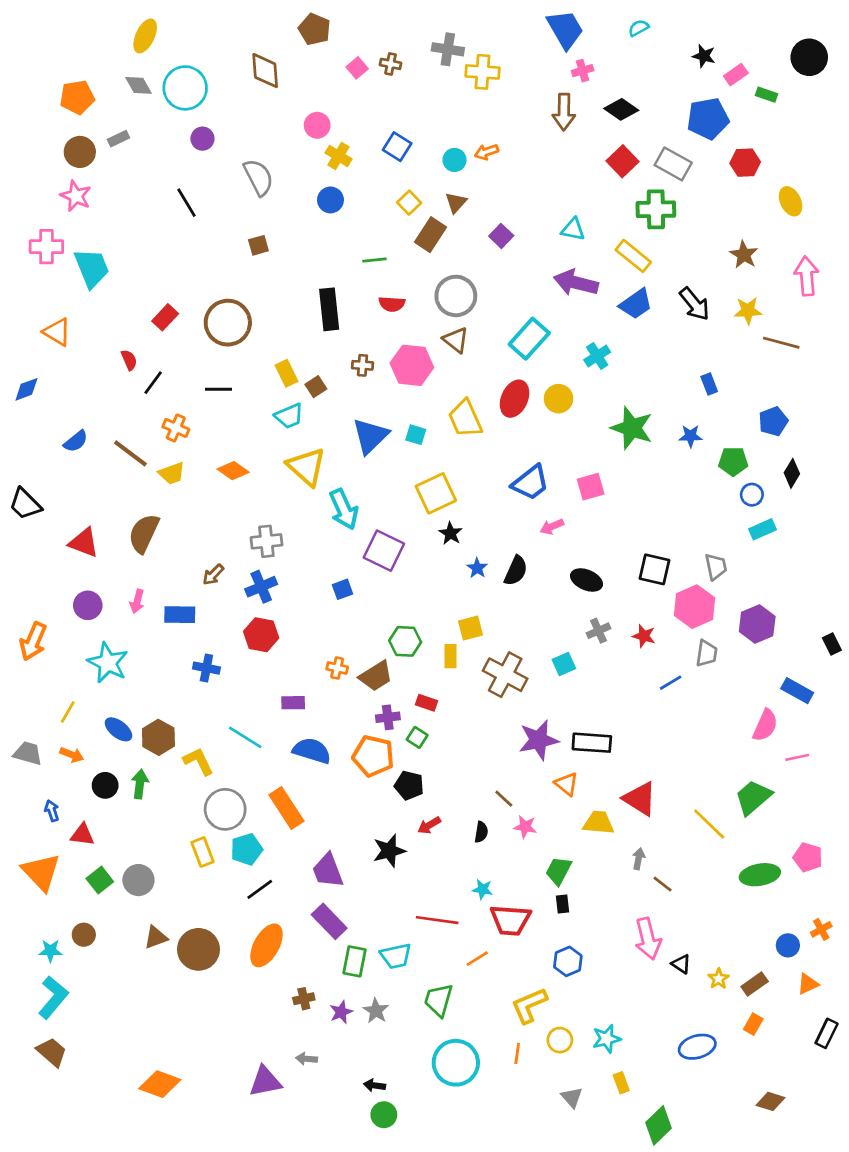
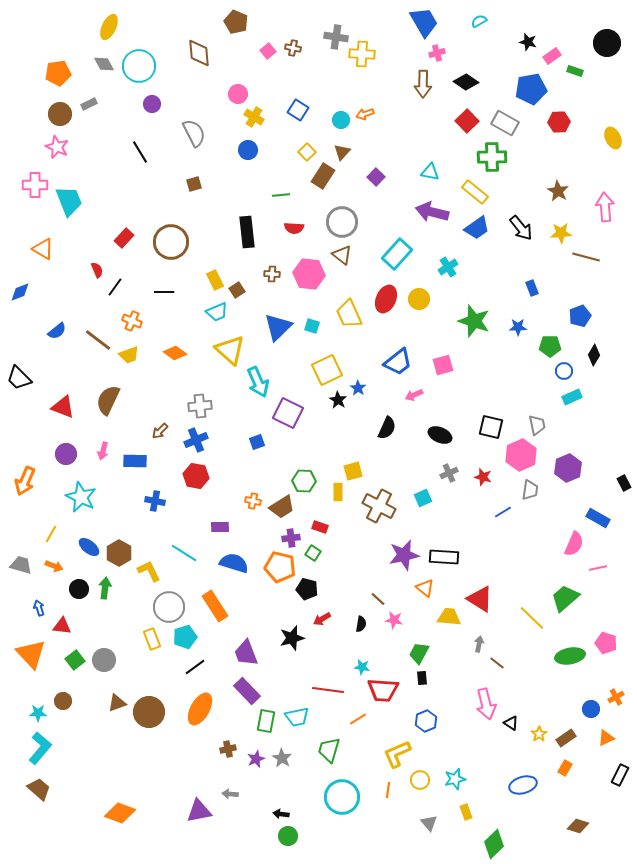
yellow ellipse: (791, 201) -> (613, 138), moved
blue star: (477, 568) -> (358, 388), moved

